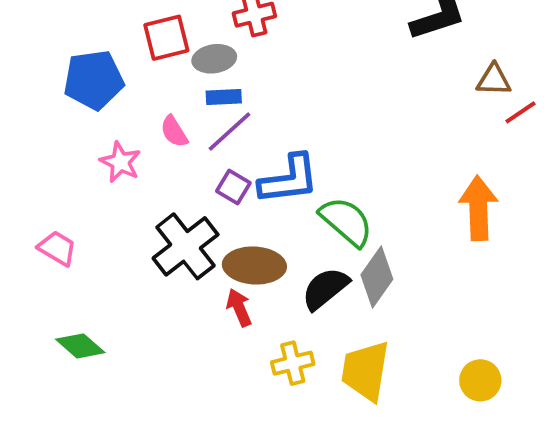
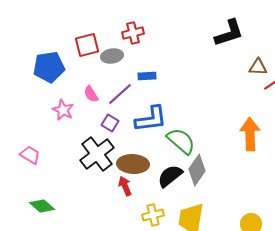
blue rectangle: (224, 97) -> (147, 76), moved
purple square: (233, 187) -> (110, 123), moved

